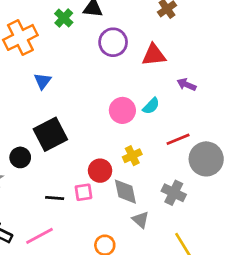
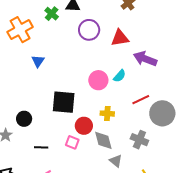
purple arrow: (187, 85) -> (145, 59), size x1.6
black square: (50, 134) -> (64, 102), moved, turned 35
yellow cross: (132, 156) -> (107, 114), turned 32
pink square: (83, 192) -> (72, 142), turned 32
black line: (55, 198) -> (41, 147), moved

